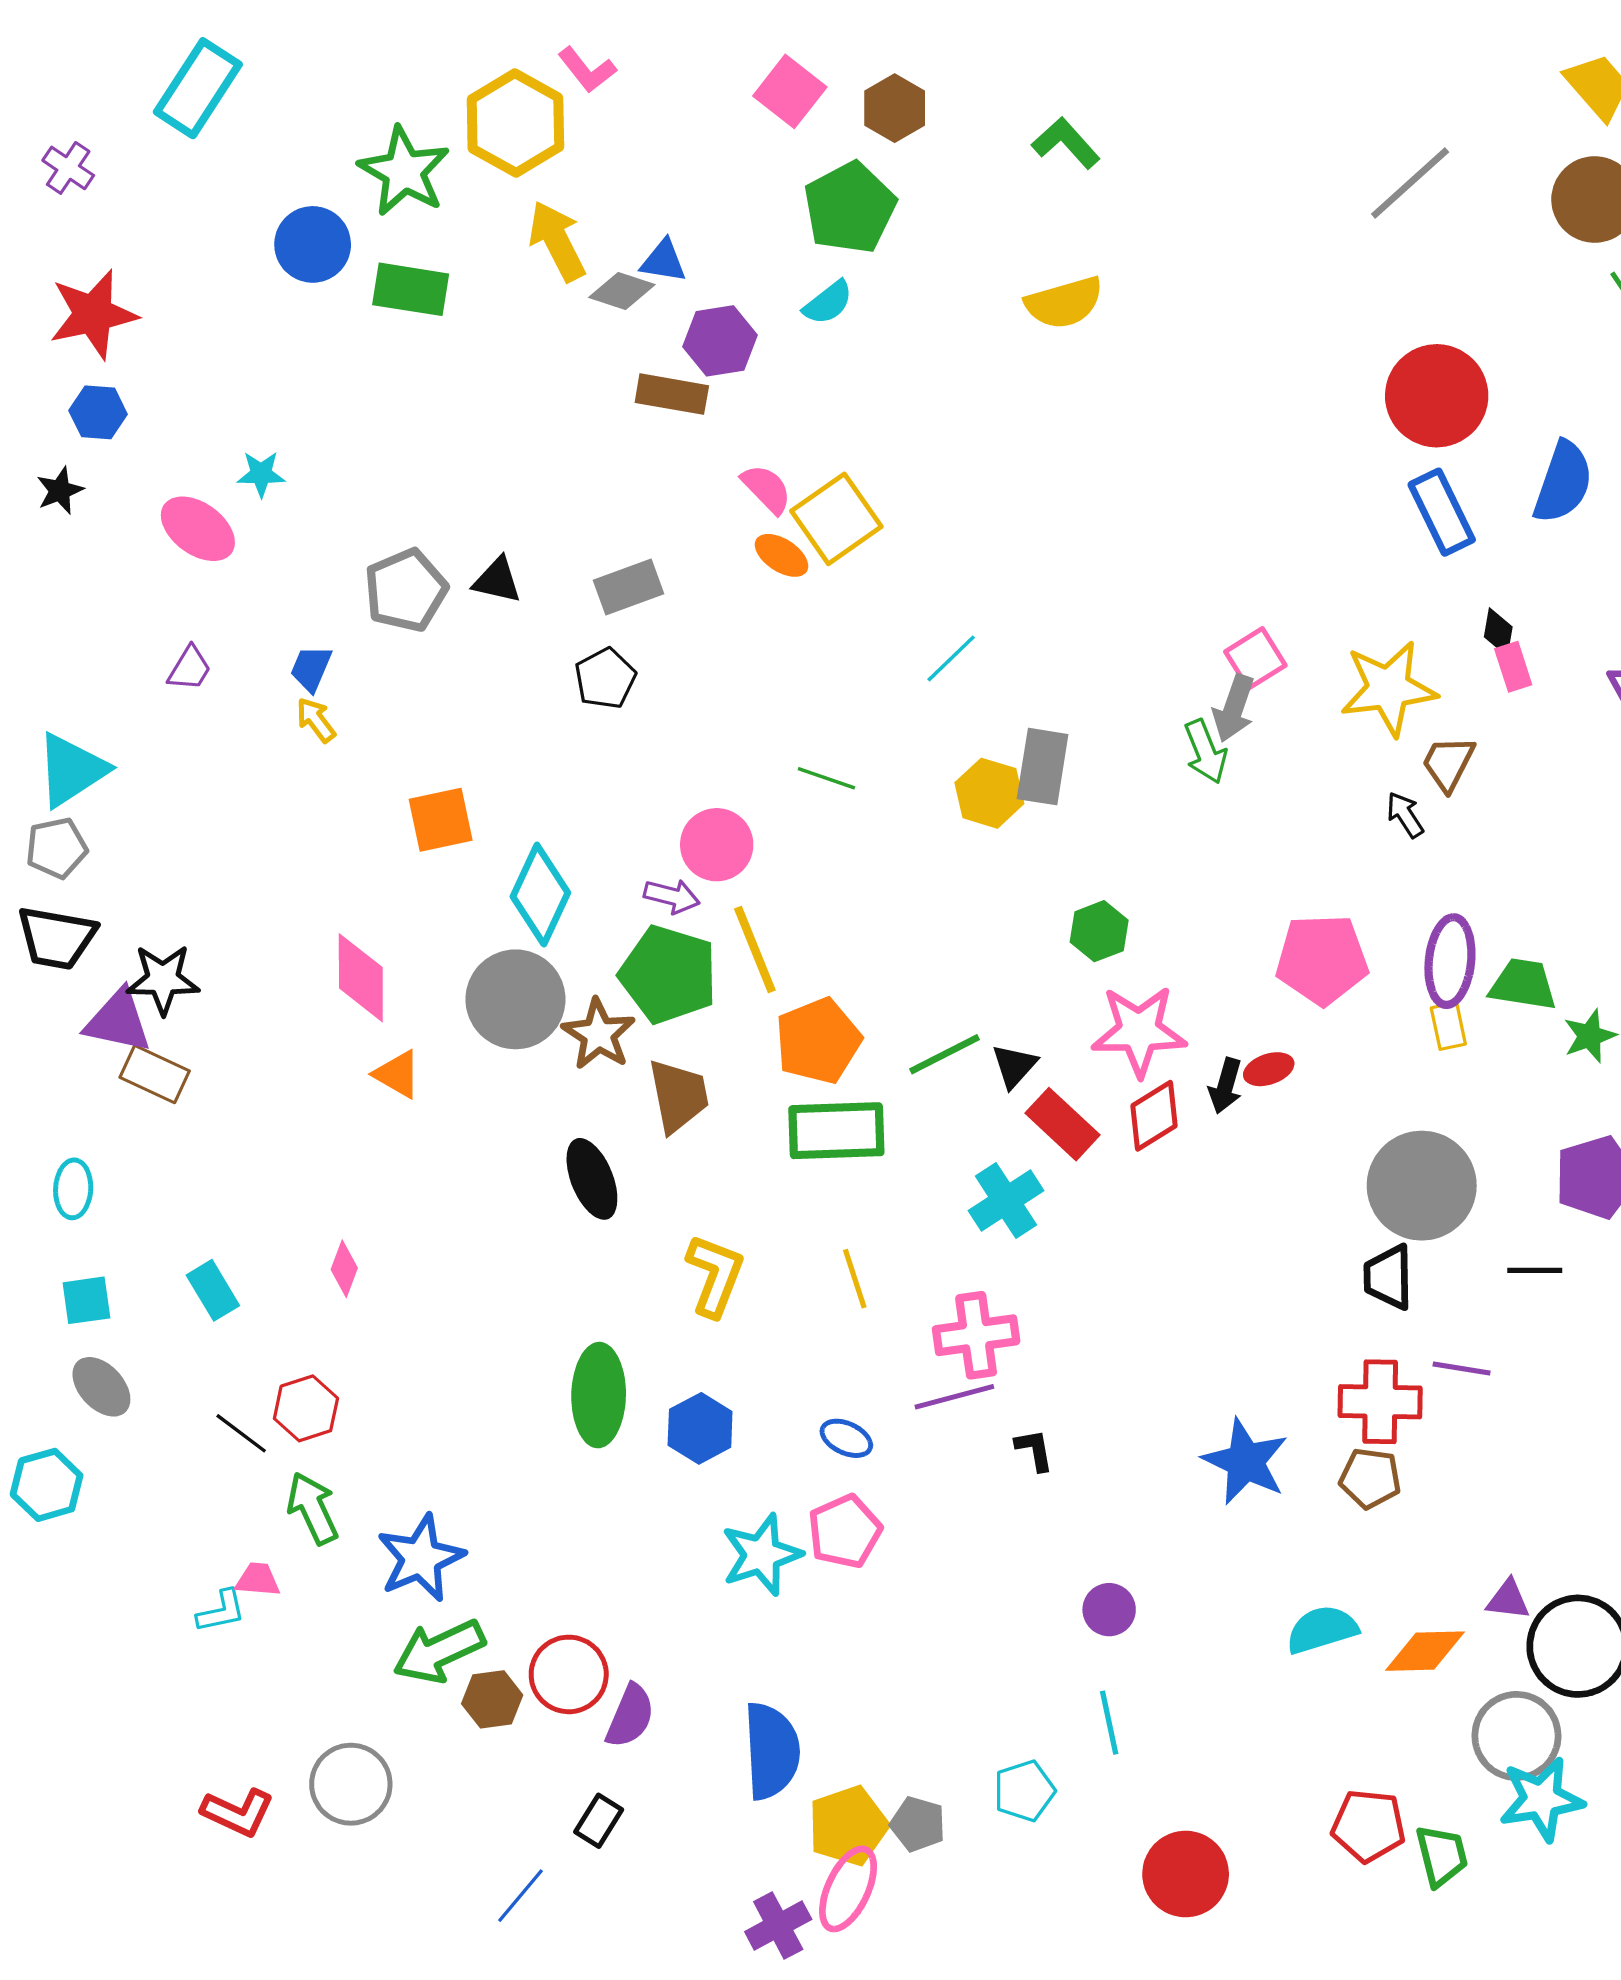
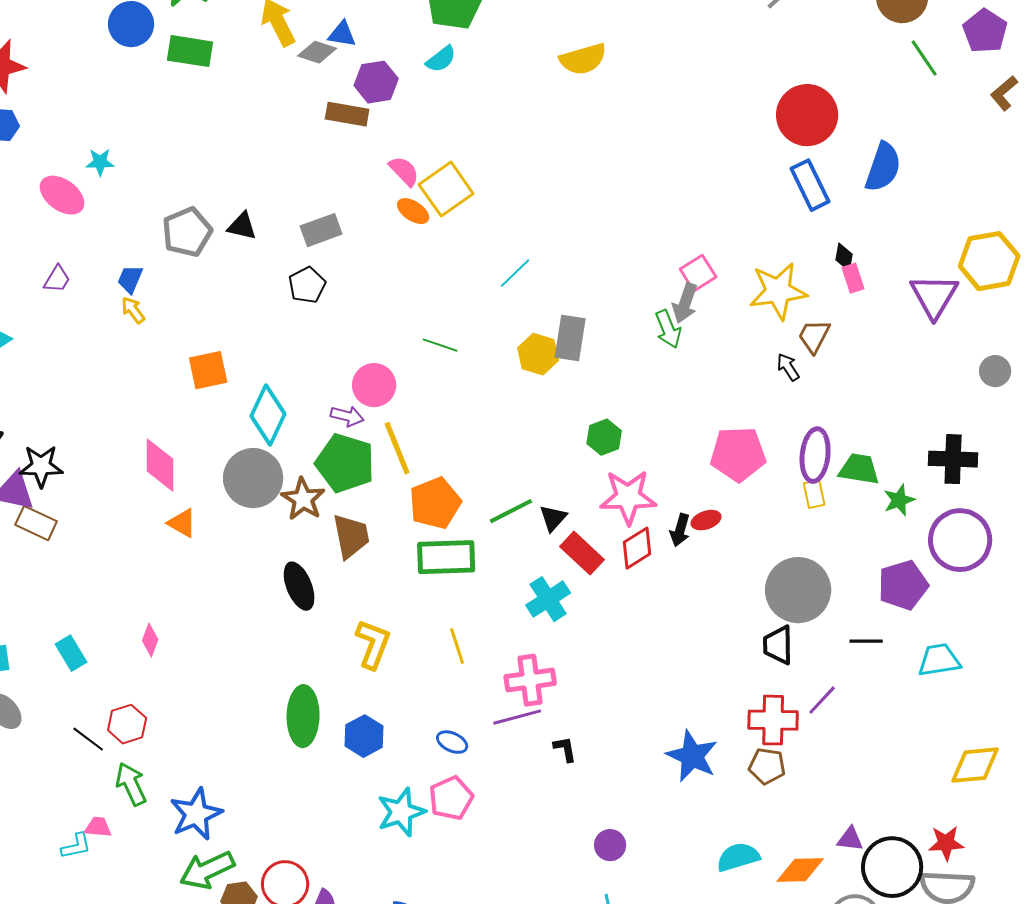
purple line: (1462, 1368) -> (822, 700), turned -56

